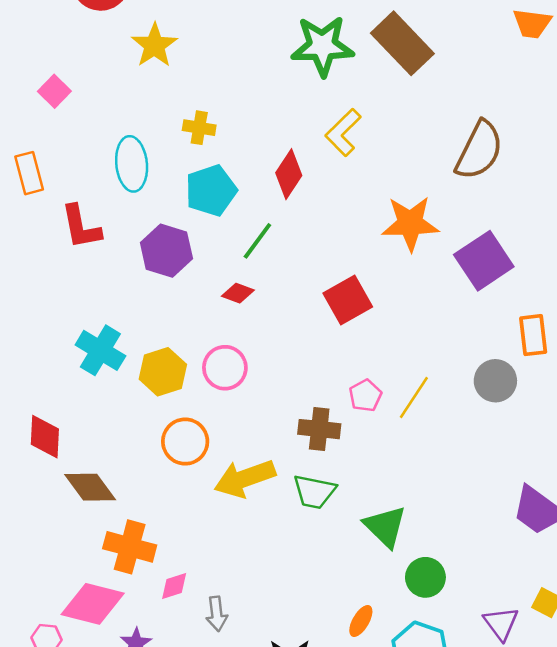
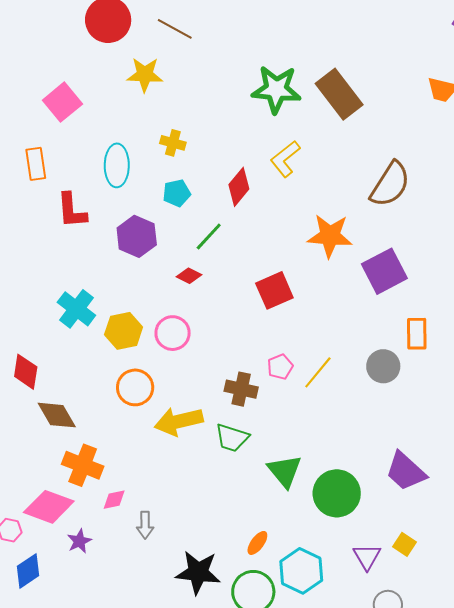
yellow star: (154, 45) -> (145, 75), turned 30
pink square: (54, 91) -> (62, 102), size x1.5
cyan pentagon: (211, 191) -> (177, 193), size x0.7
green circle: (425, 577) -> (337, 493), moved, size x1.5

